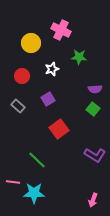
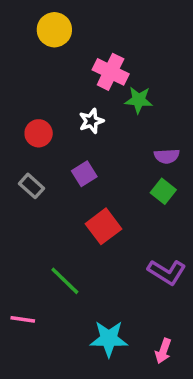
pink cross: (61, 30) -> (111, 72), moved
yellow circle: (31, 43) -> (54, 30), moved
cyan star: (34, 193) -> (109, 339), moved

